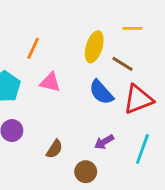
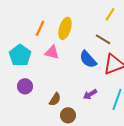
yellow line: (132, 28) -> (110, 14), turned -56
yellow ellipse: (94, 47) -> (65, 28), moved
brown circle: (86, 172) -> (68, 115), moved

